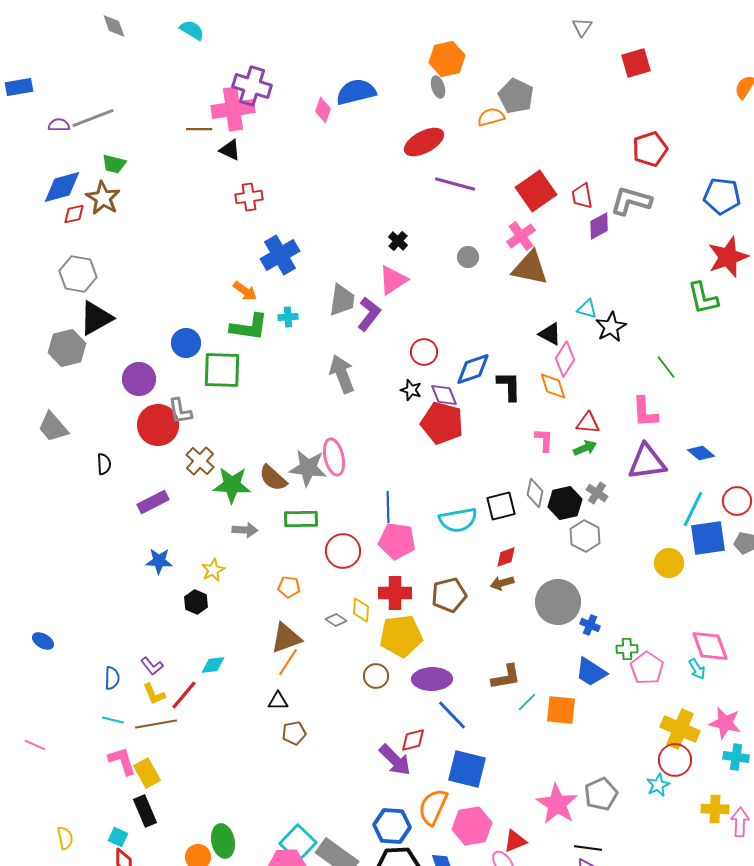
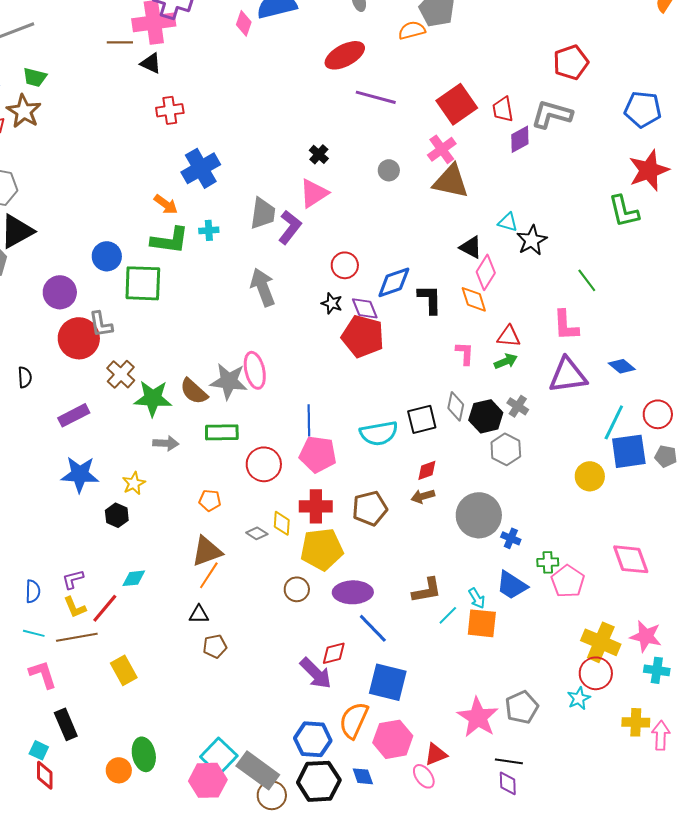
blue star: (159, 561) -> (80, 474), size x1.4
purple L-shape: (152, 666) -> (73, 579), turned 115
cyan arrow: (697, 669) -> (477, 598), moved
yellow rectangle: (147, 773) -> (124, 670), moved

